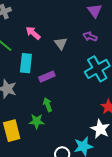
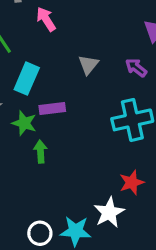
pink arrow: (33, 33) -> (46, 19), moved
green star: (37, 121) -> (24, 123), moved

